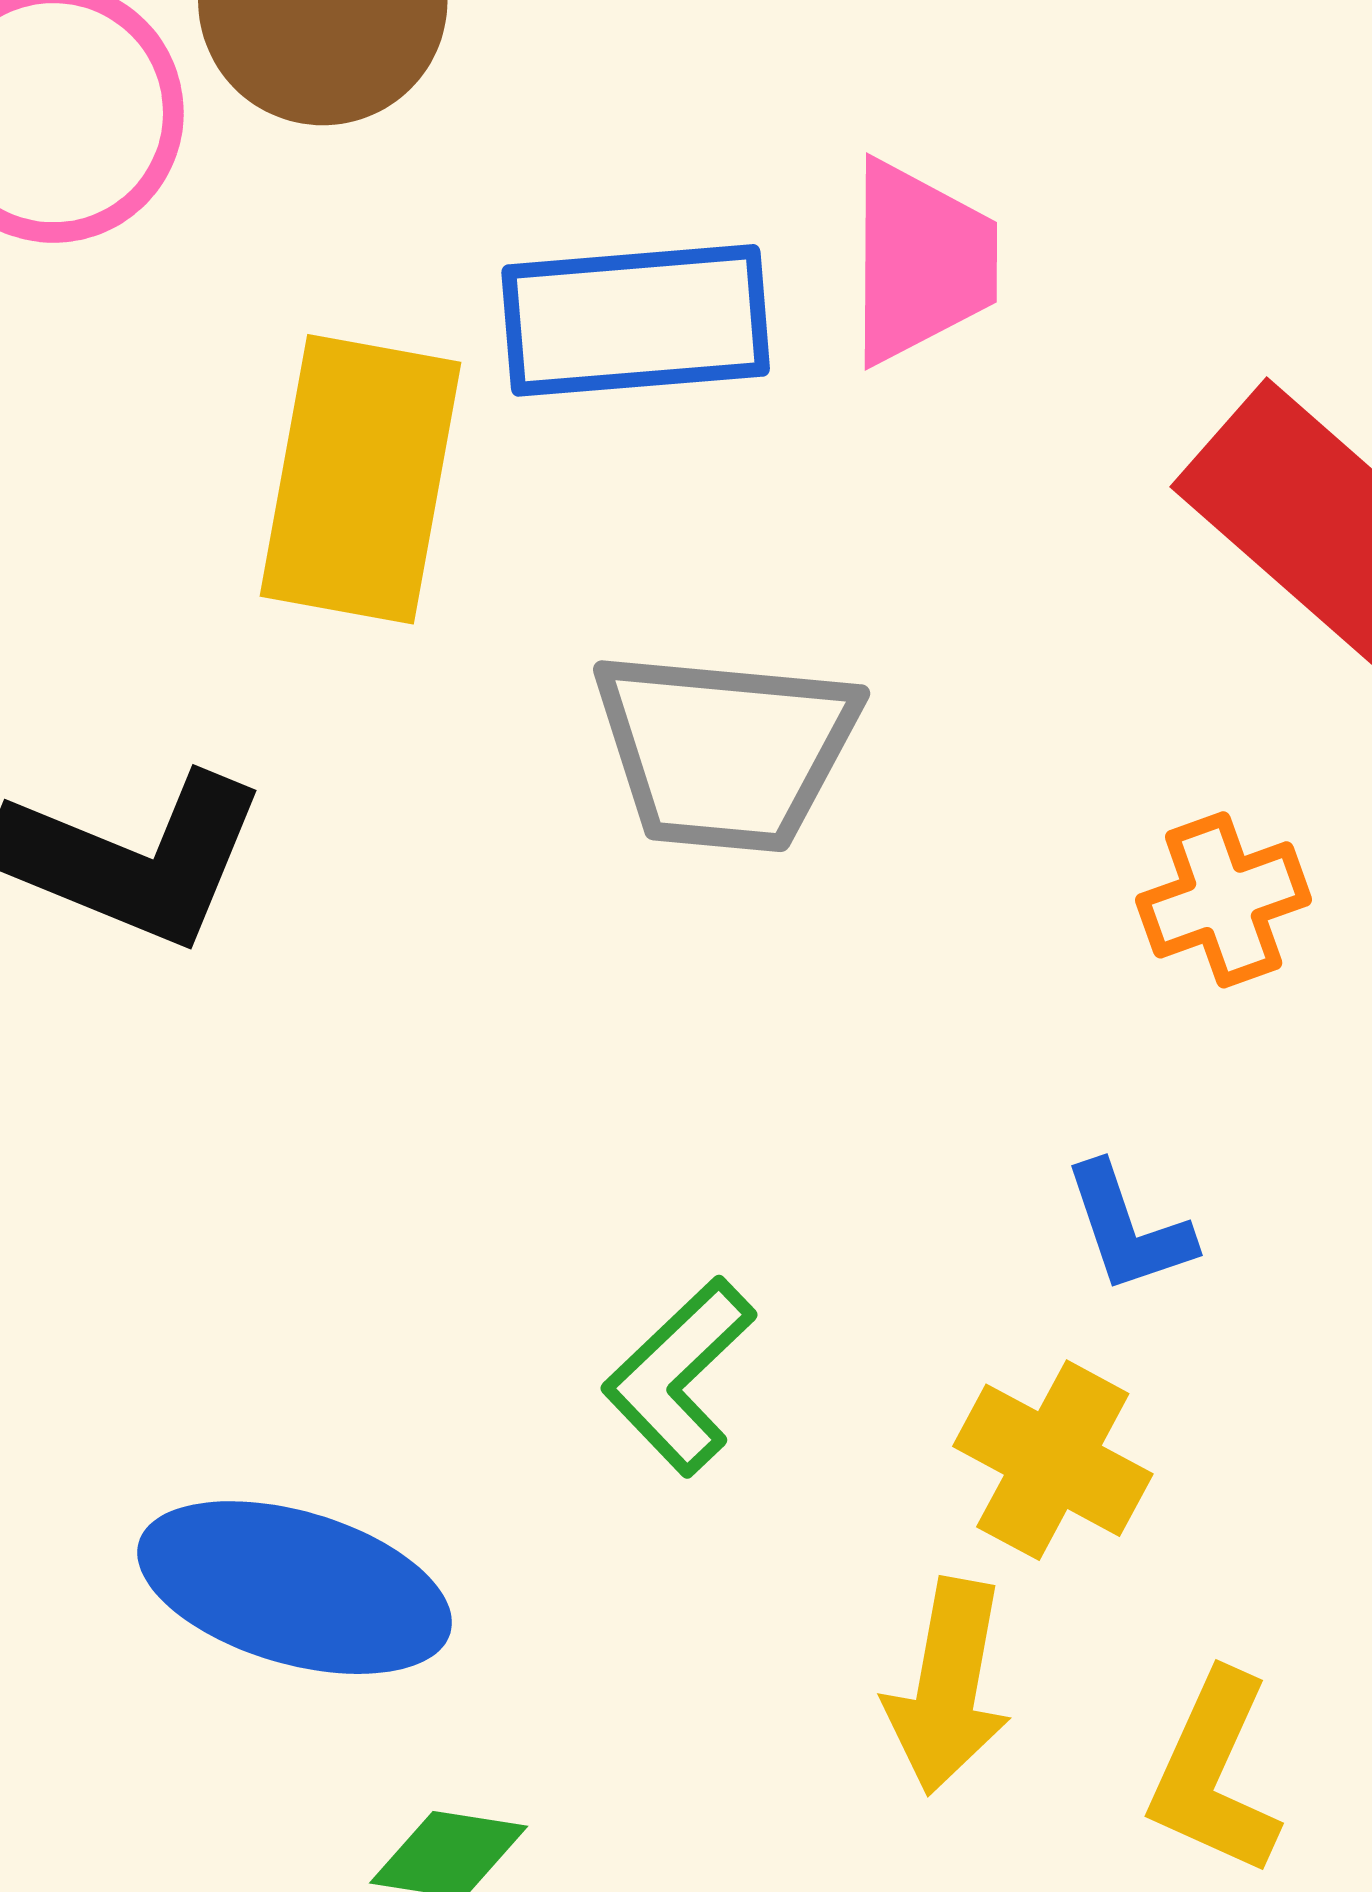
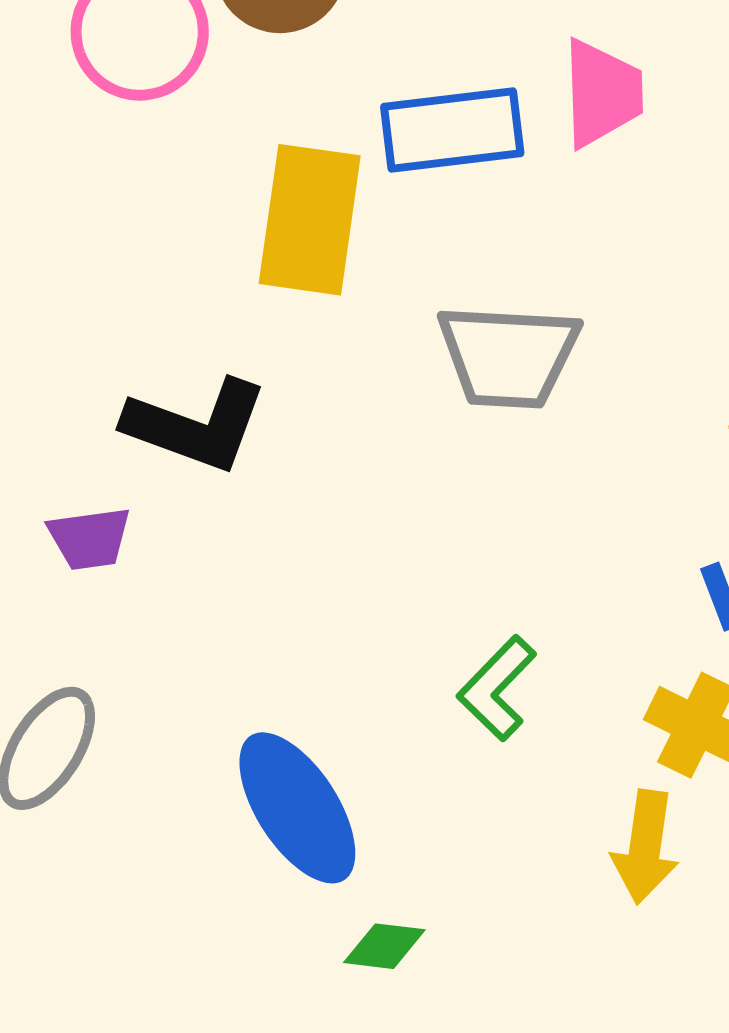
blue ellipse: (295, 1588) -> (297, 808), turned 43

